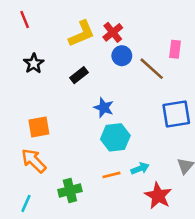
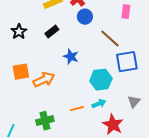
black star: (34, 63) -> (19, 32), moved
brown line: (152, 69) -> (110, 39), moved
cyan hexagon: (115, 137) -> (101, 80), moved
orange arrow: (34, 161) -> (44, 80), moved, turned 110

